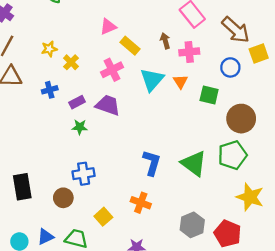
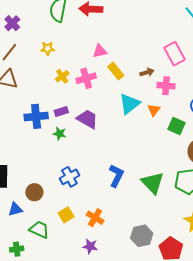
brown arrow: (165, 41) -> (147, 72), turned 80
yellow star: (49, 49) -> (48, 48), moved
pink cross: (112, 70) -> (86, 78), moved
blue cross: (50, 90) -> (36, 116), moved, size x1.6
blue cross: (84, 174) -> (69, 177), moved, turned -30
orange cross: (141, 203) -> (95, 218), moved
blue triangle: (46, 237) -> (15, 209), moved

